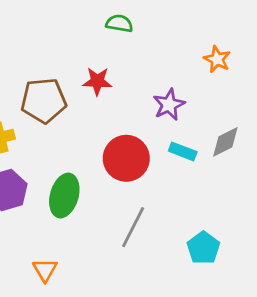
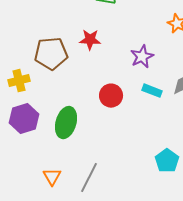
red circle: (126, 158) -> (111, 96), size x0.7
gray line: (133, 227) -> (89, 178), moved

